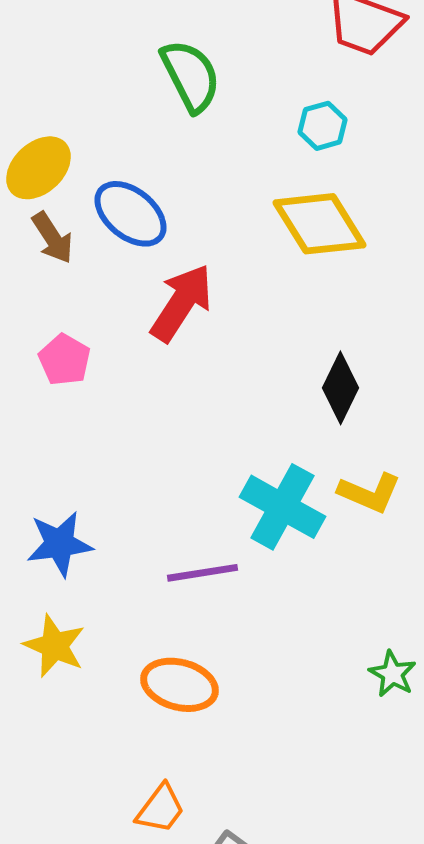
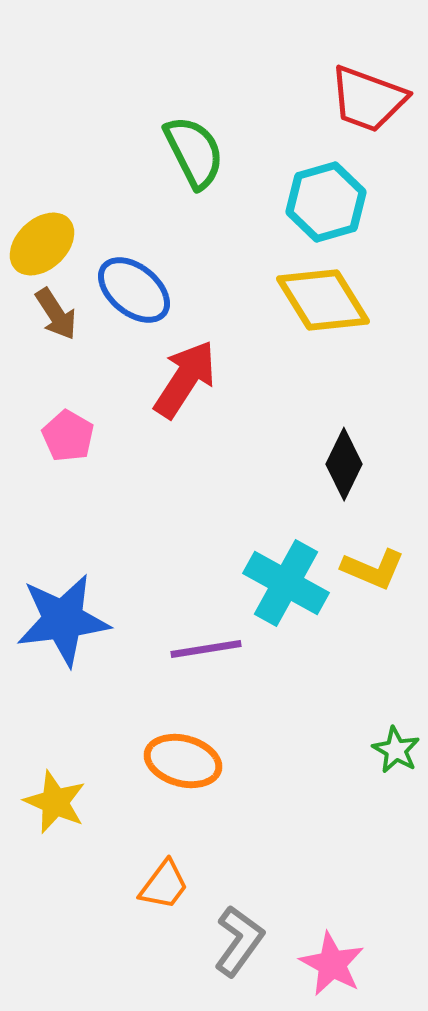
cyan hexagon: (322, 126) -> (326, 202), size x1.6
blue star: (60, 544) -> (63, 620), size x1.4
yellow star: (54, 646) -> (55, 802), moved

